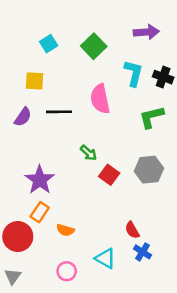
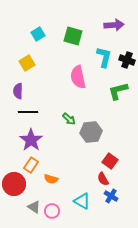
green square: (94, 46) -> (73, 36), turned -30
yellow square: (34, 81) -> (27, 63), turned -35
black line: (59, 112) -> (28, 112), moved
purple semicircle: (23, 117) -> (18, 91), turned 147
gray hexagon: (149, 170) -> (91, 132), moved
red square: (109, 175) -> (110, 161), moved
gray triangle: (13, 276) -> (34, 207), moved, turned -32

